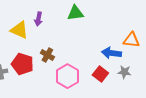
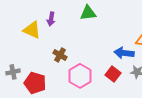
red pentagon: (22, 64) -> (35, 83), moved

